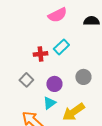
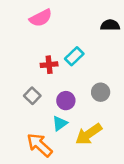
pink semicircle: (57, 15) -> (41, 18), moved

